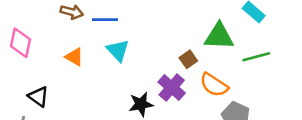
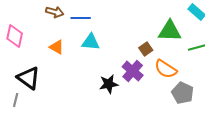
cyan triangle: (118, 50) -> (91, 42), turned -42
black triangle: (38, 96) -> (29, 78), size x1.4

